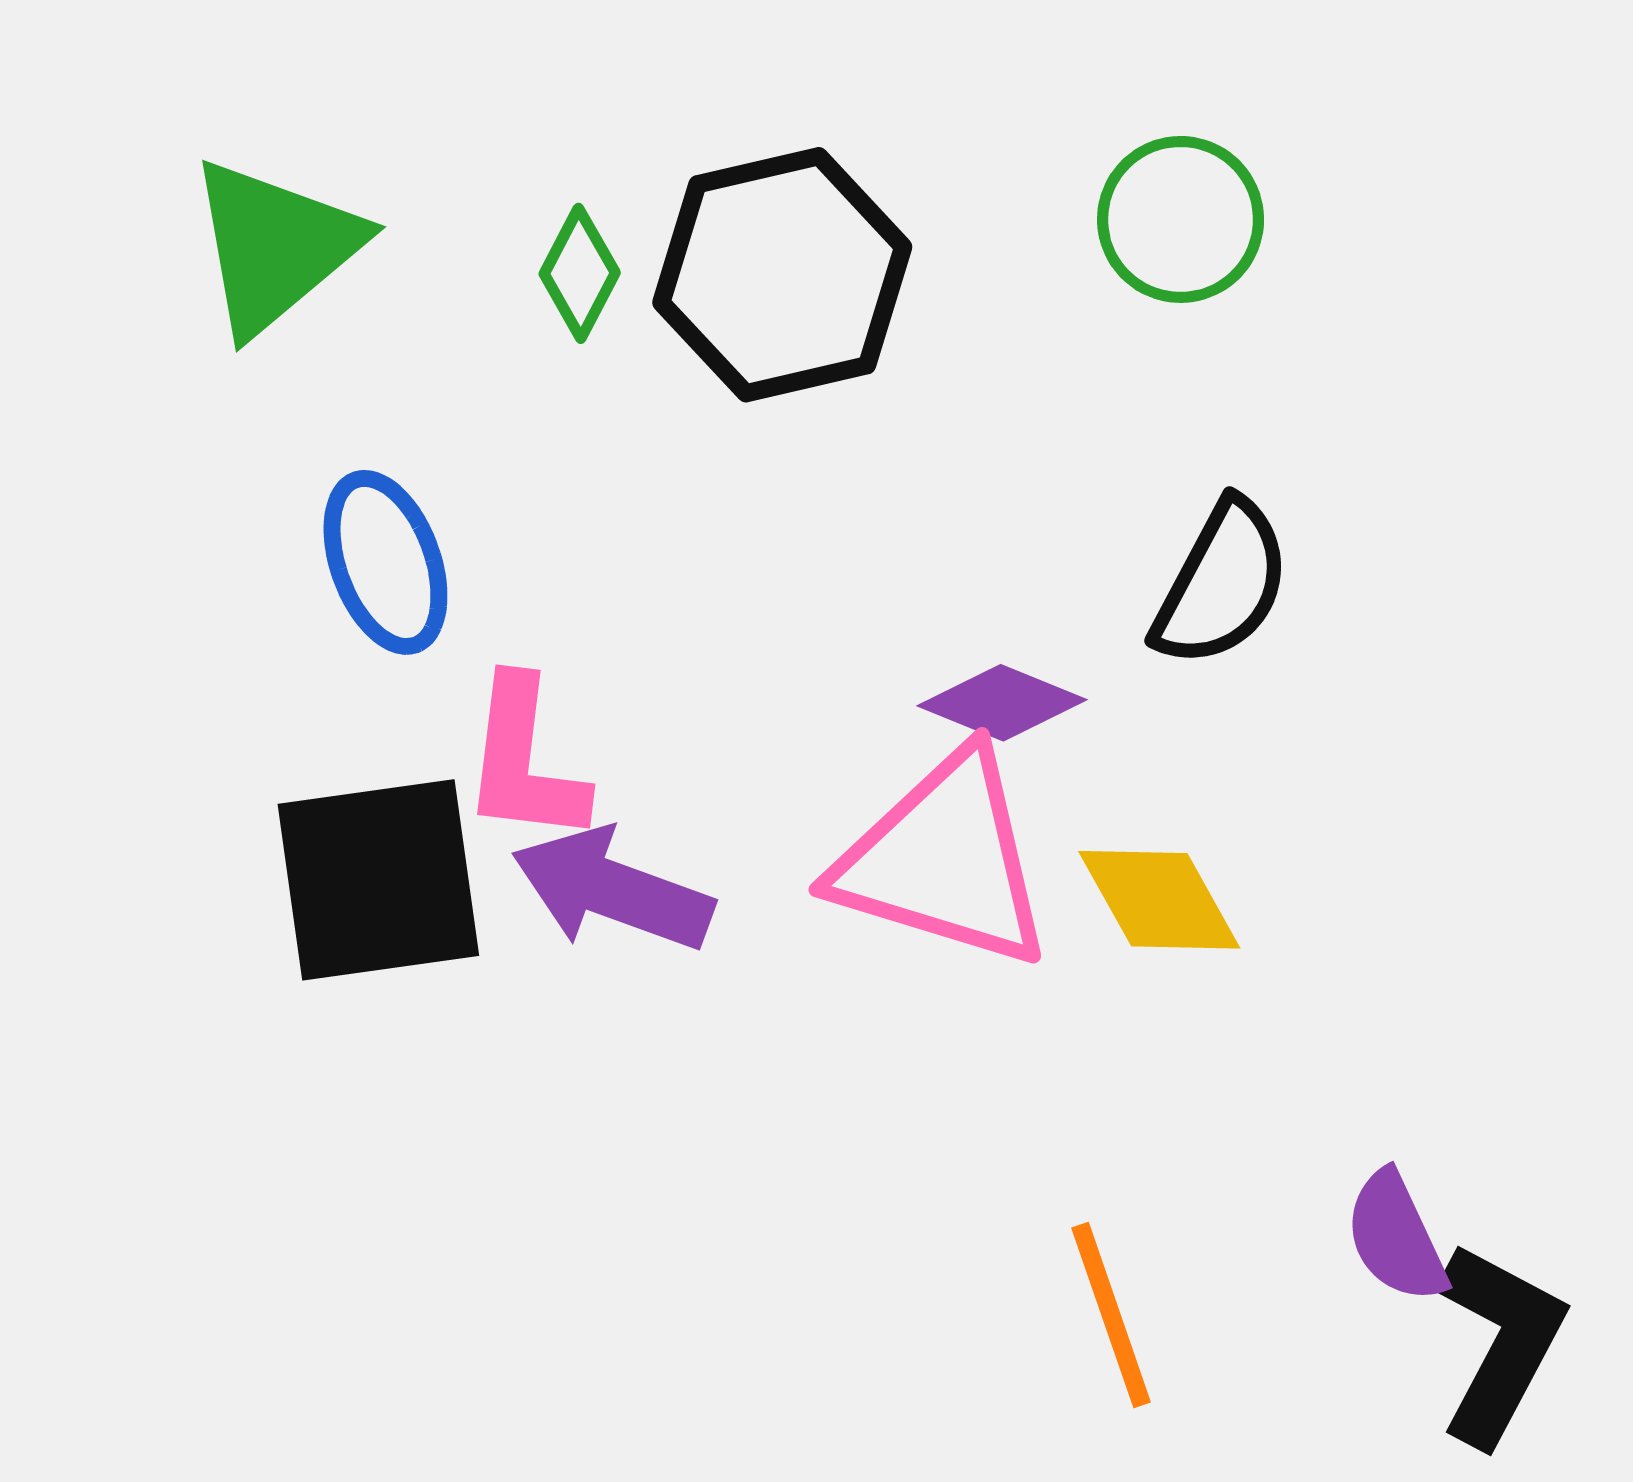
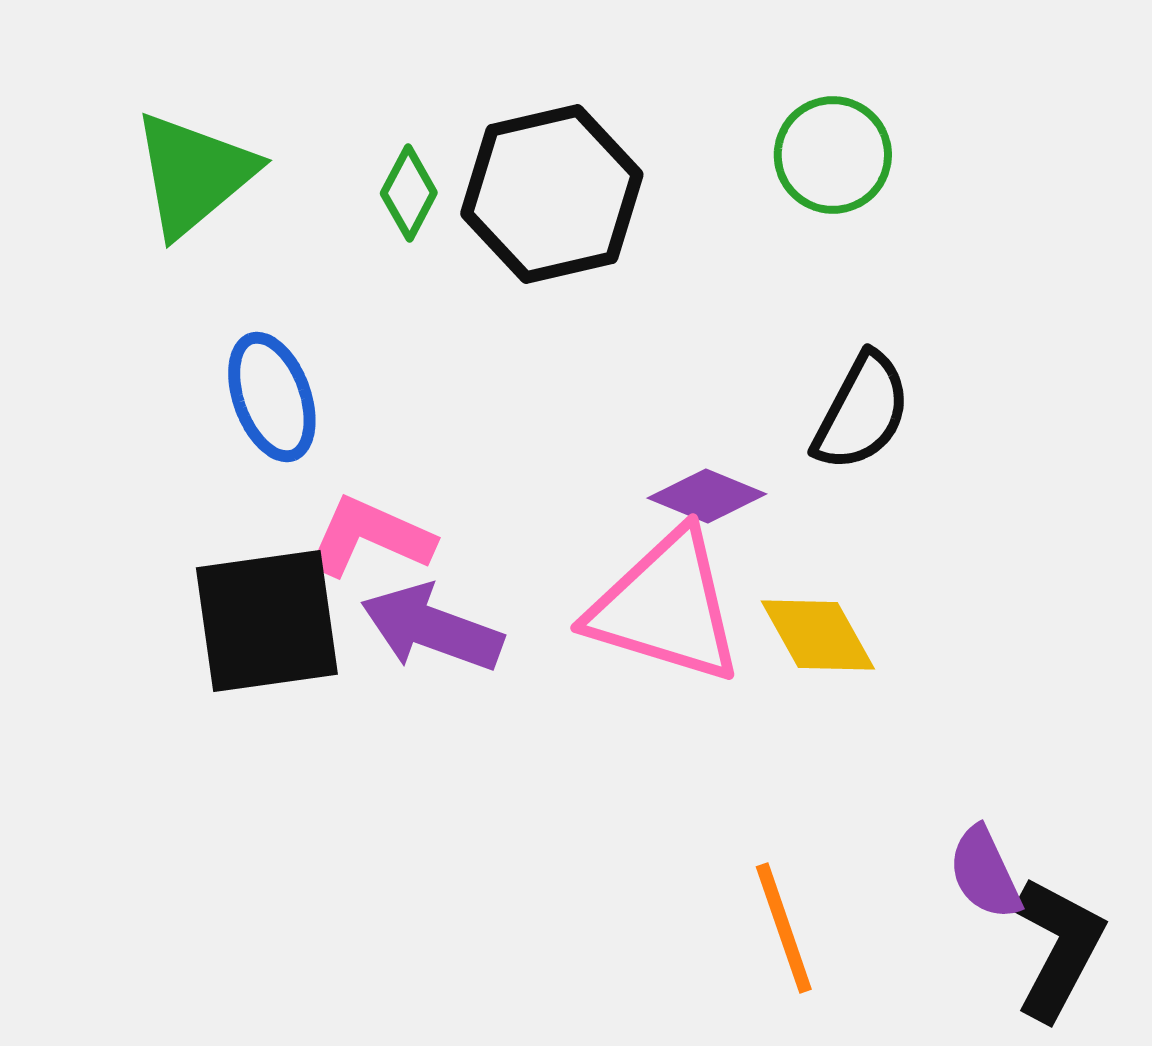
pink L-shape: (524, 761) -> (370, 537), turned 107

